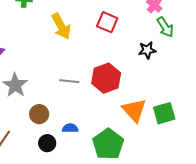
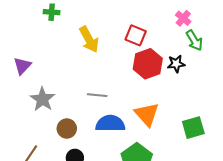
red hexagon: (106, 78) -> (148, 64), moved
orange triangle: (134, 110) -> (147, 114), moved
blue semicircle: (70, 128) -> (110, 123), moved, size x1.8

